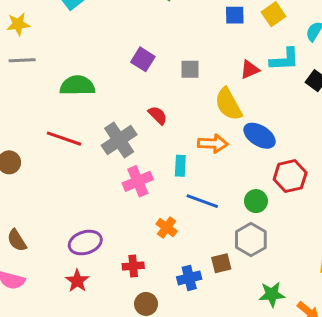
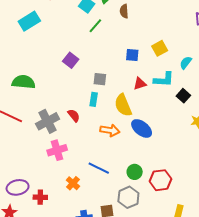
blue square: (235, 15) -> (132, 55), moved
purple square: (143, 59) -> (71, 60), moved
red semicircle: (158, 115) -> (74, 115), moved
cyan rectangle: (180, 166) -> (94, 99), moved
red hexagon: (290, 176) -> (161, 180), moved
red cross: (133, 266) -> (40, 197), moved

